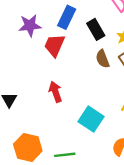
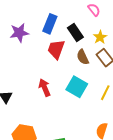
red trapezoid: (55, 45) -> (56, 49), moved
cyan square: (91, 119) -> (77, 87), moved

